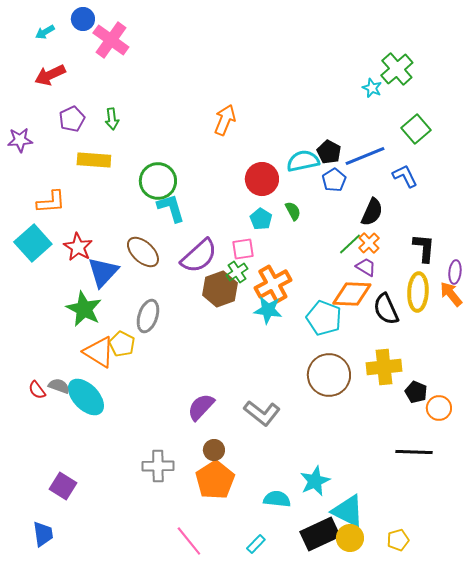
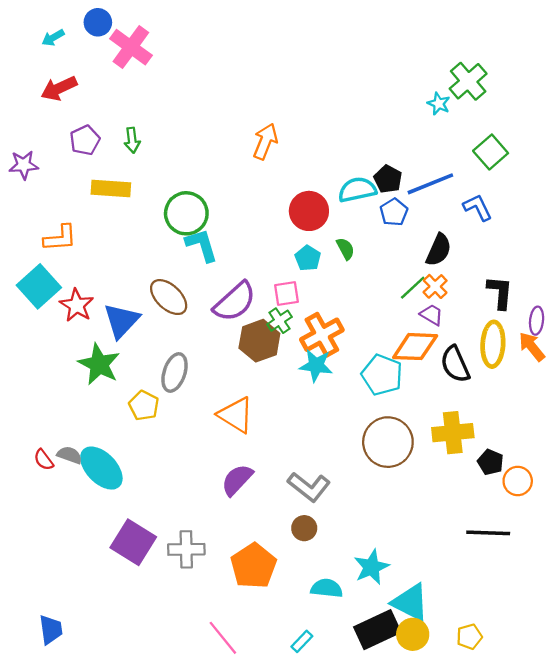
red star: (78, 247) -> (77, 305), moved
orange triangle: (99, 352) -> (236, 415), moved
brown circle: (214, 450) -> (304, 528), moved
purple square: (63, 486) -> (133, 542), moved, size x1.4

